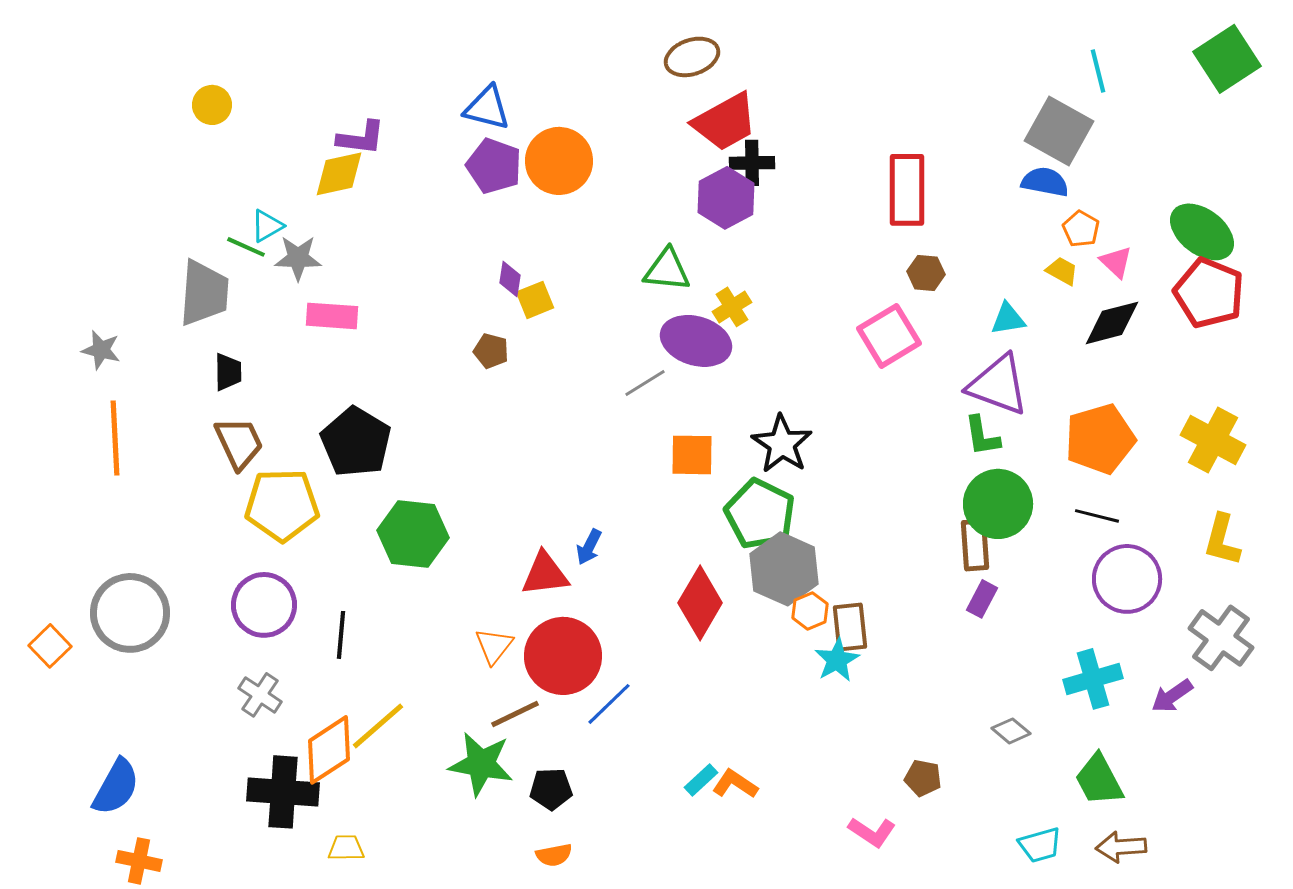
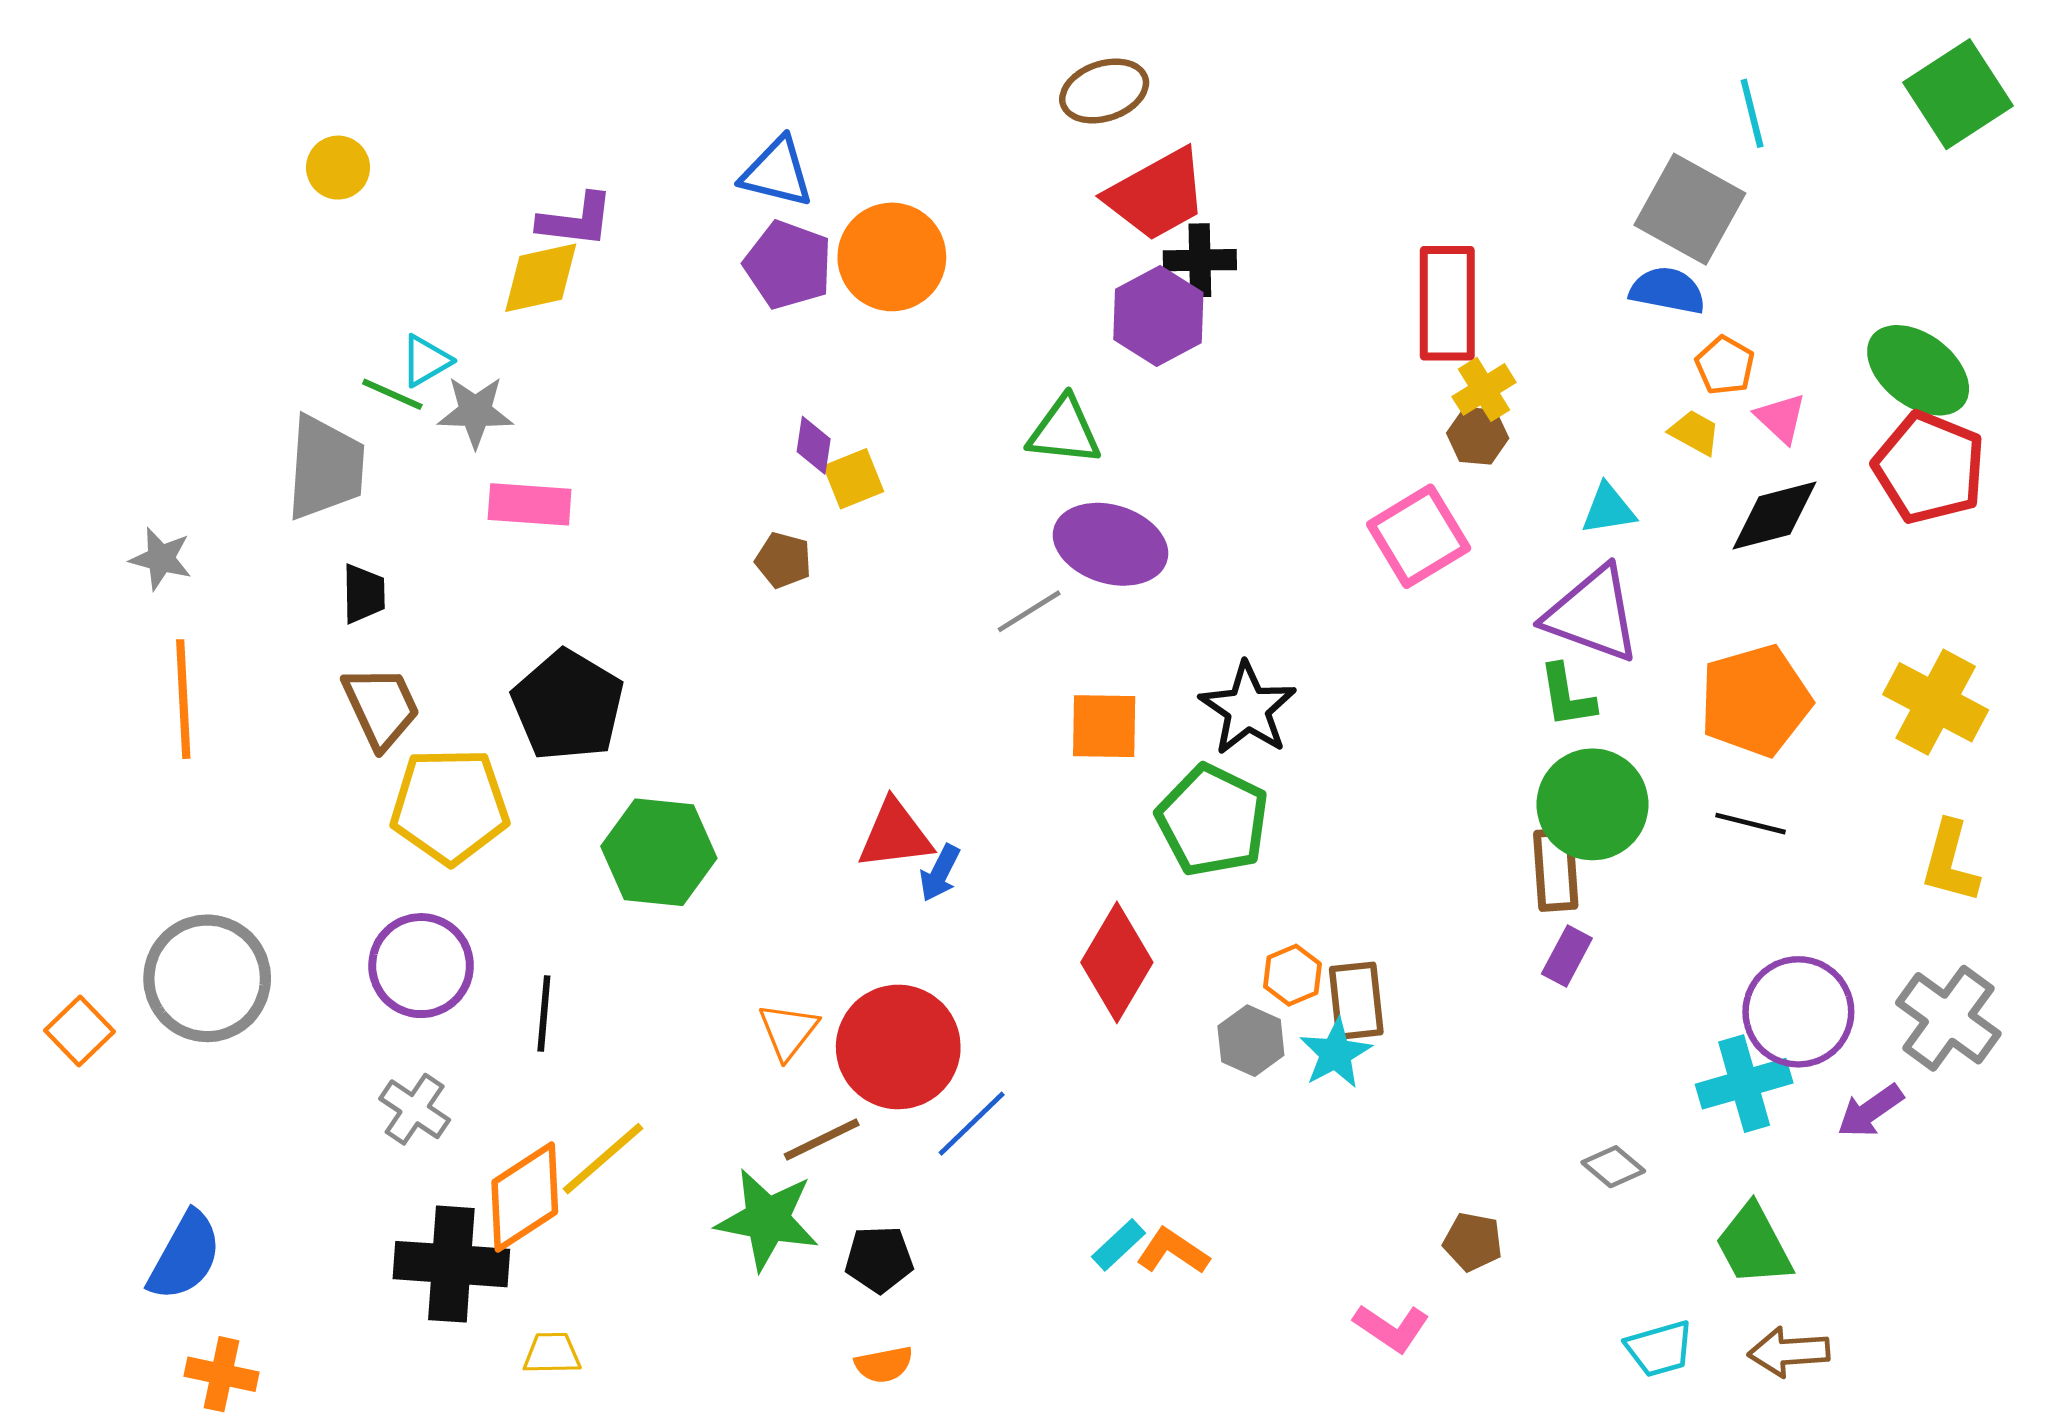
yellow cross: (732, 307) -> (1484, 389), moved
gray hexagon: (784, 569) -> (1251, 1041), moved, size x0.6
red triangle: (545, 574) -> (895, 835), moved
purple circle: (1127, 579) -> (1798, 1012), moved

